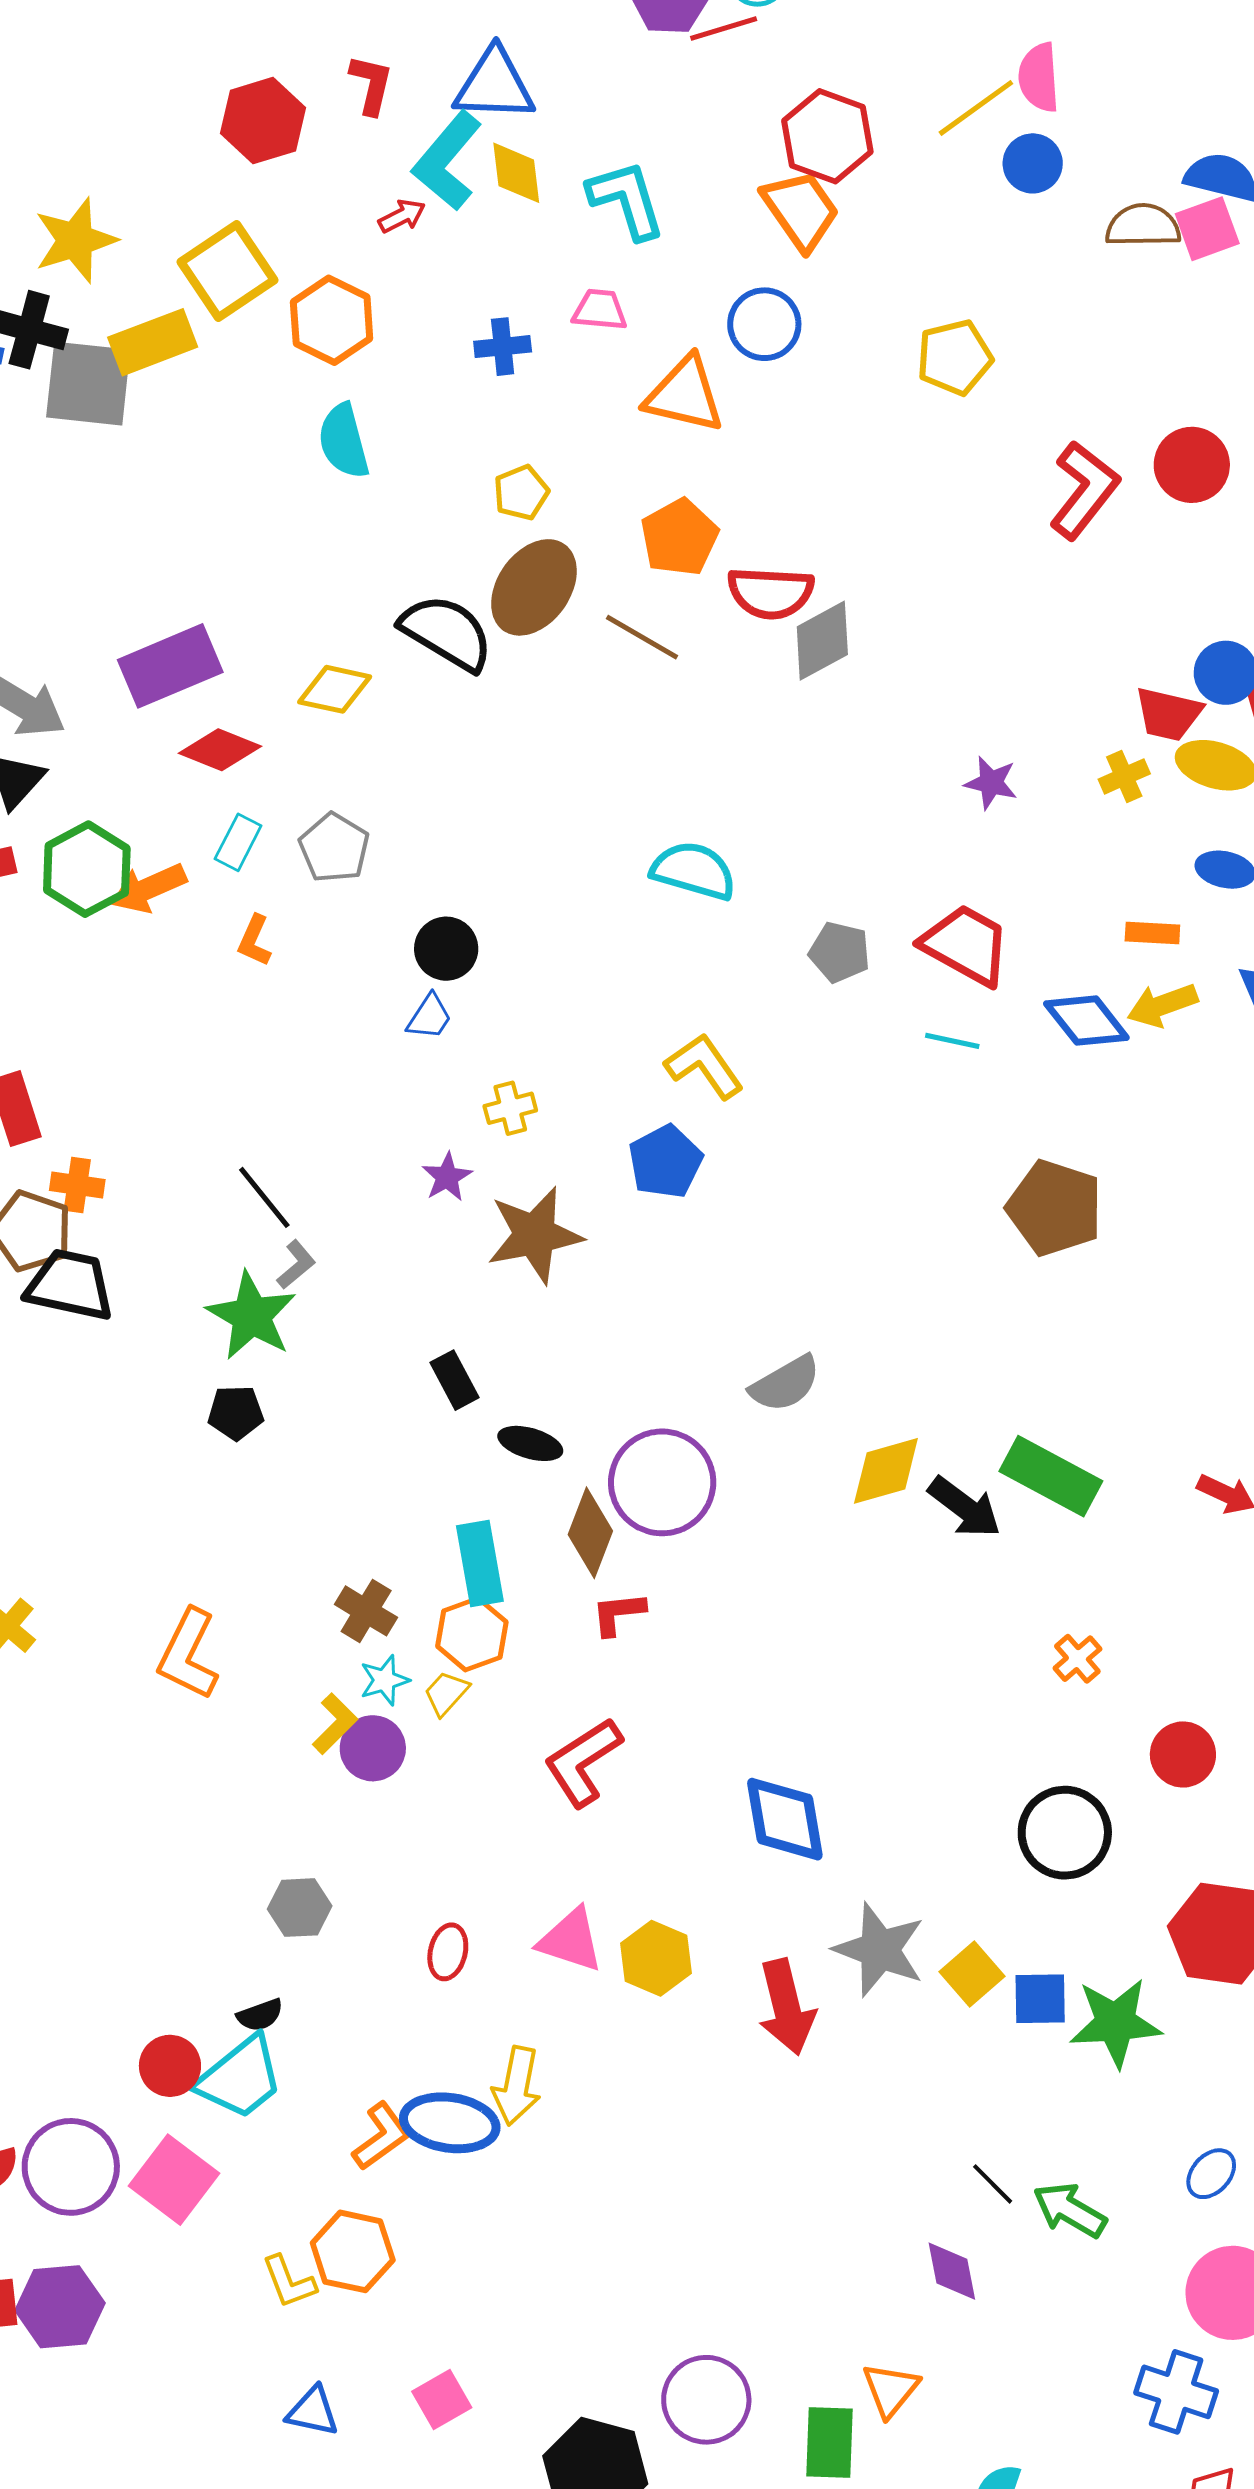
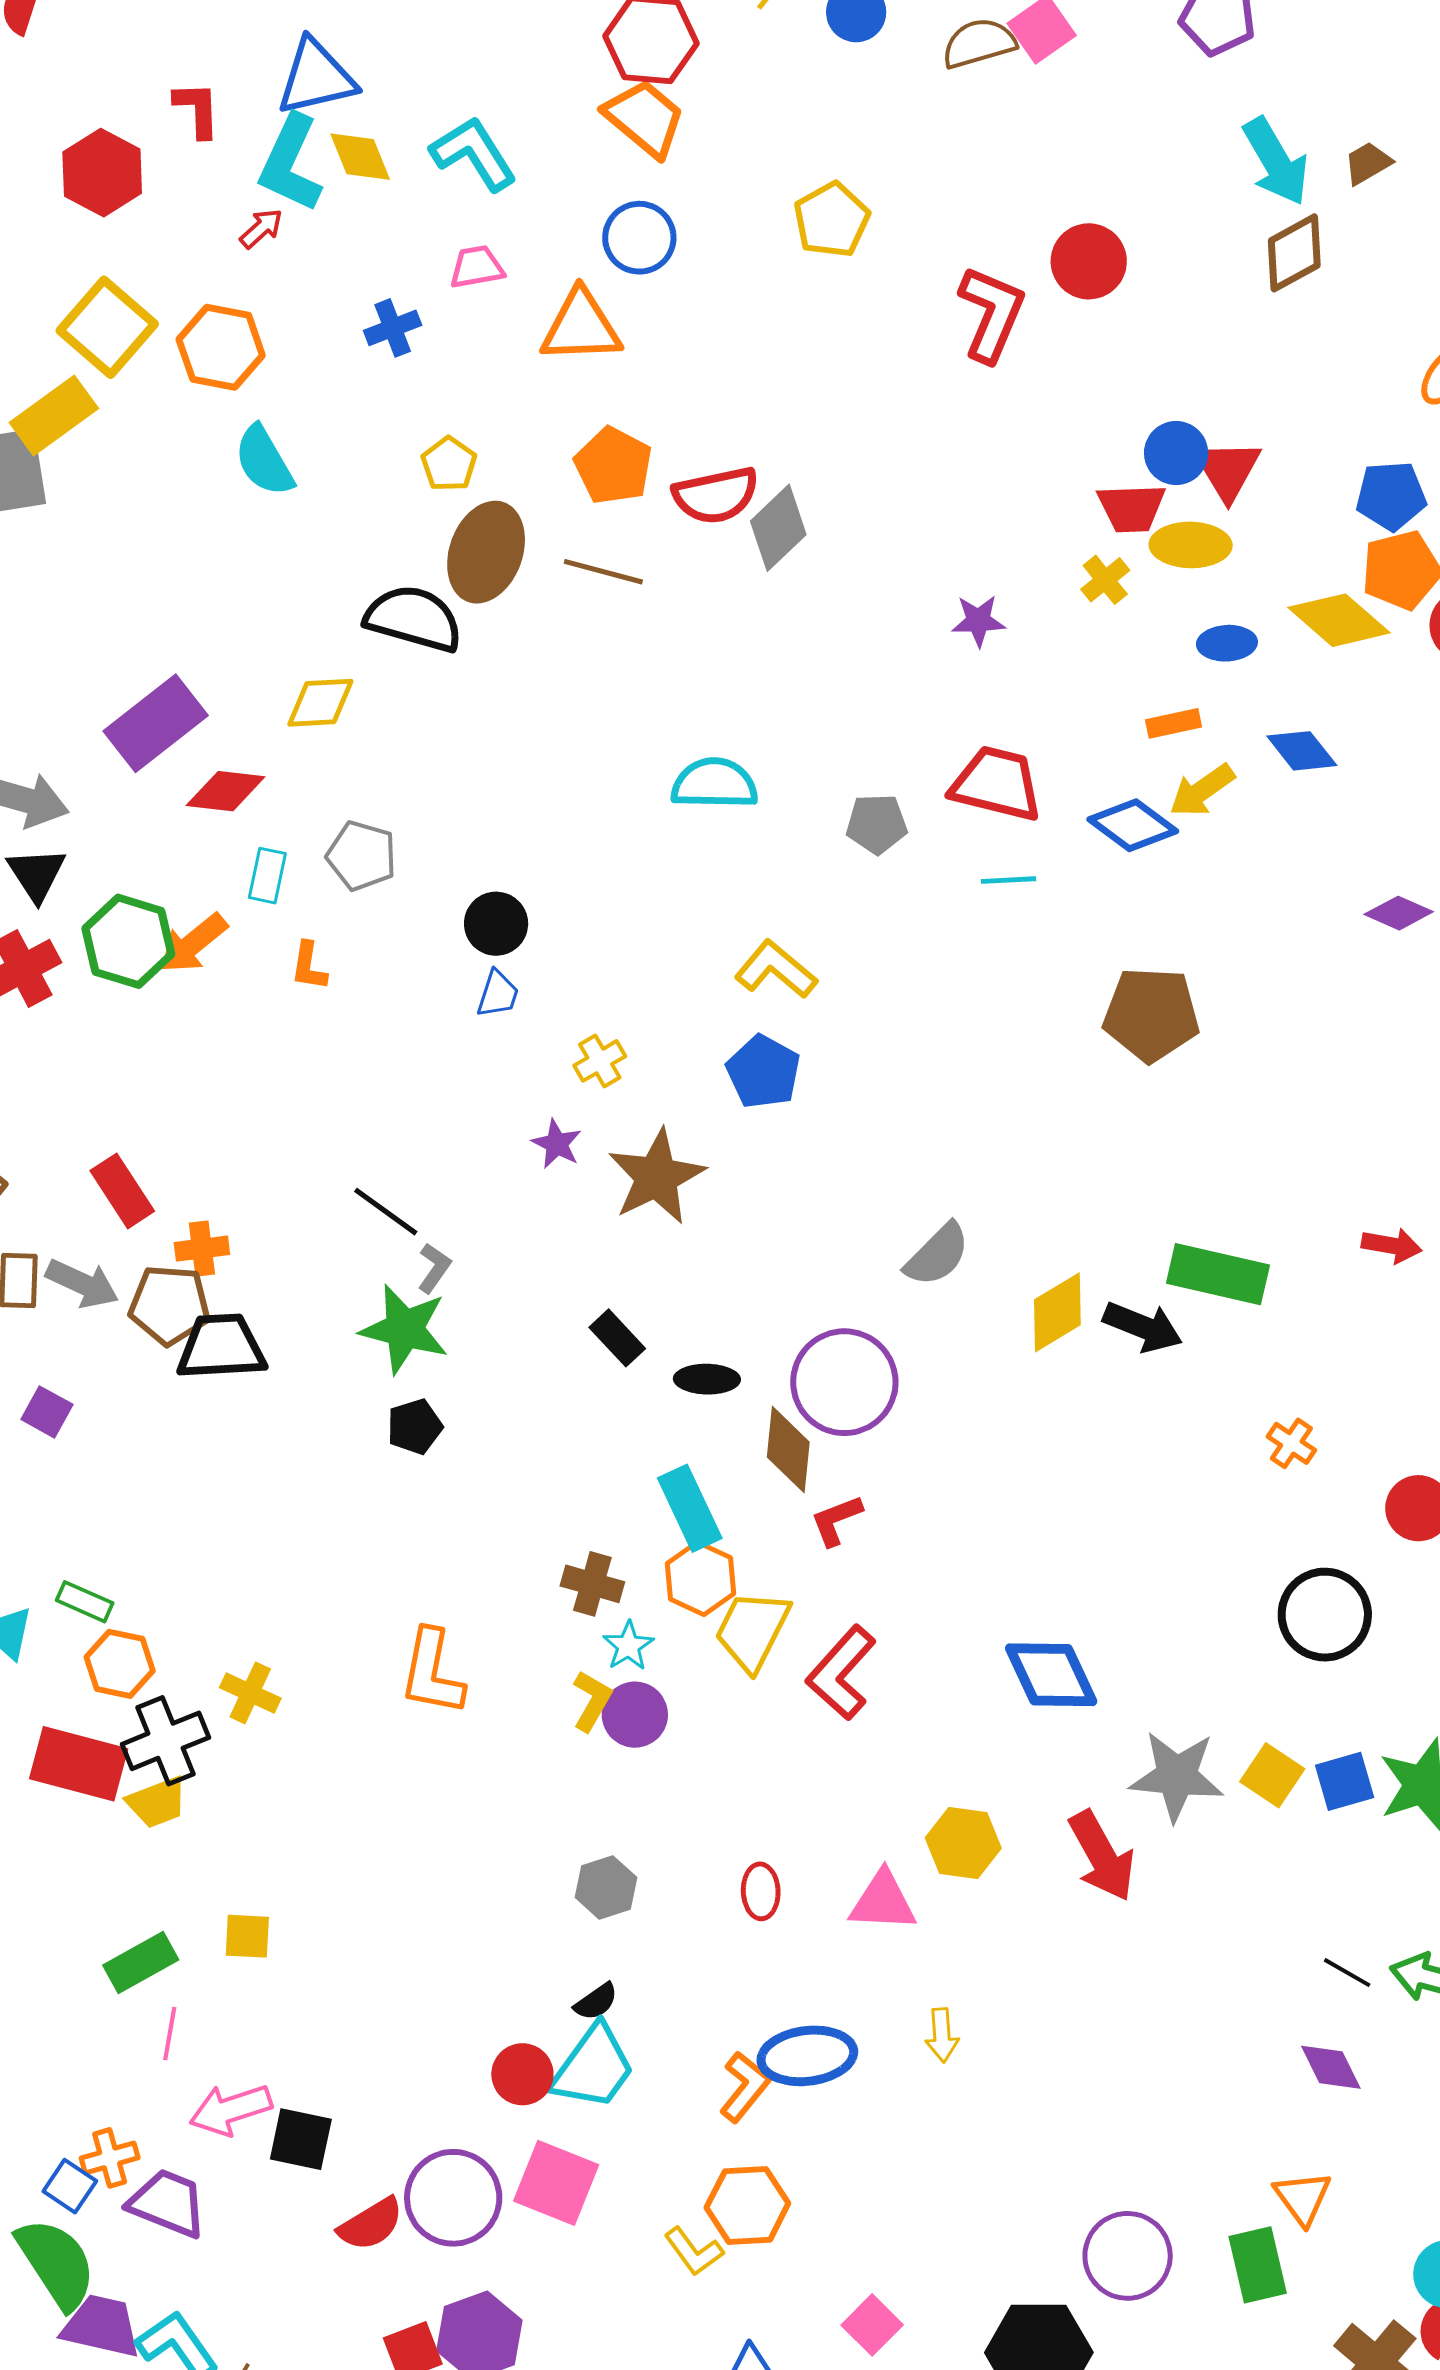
yellow trapezoid: (446, 1693) -> (752, 1630), moved, size x1.8
pink triangle: (571, 1940) -> (883, 1901), moved
yellow arrow: (517, 2086) -> (942, 2035), moved, size x0.7

